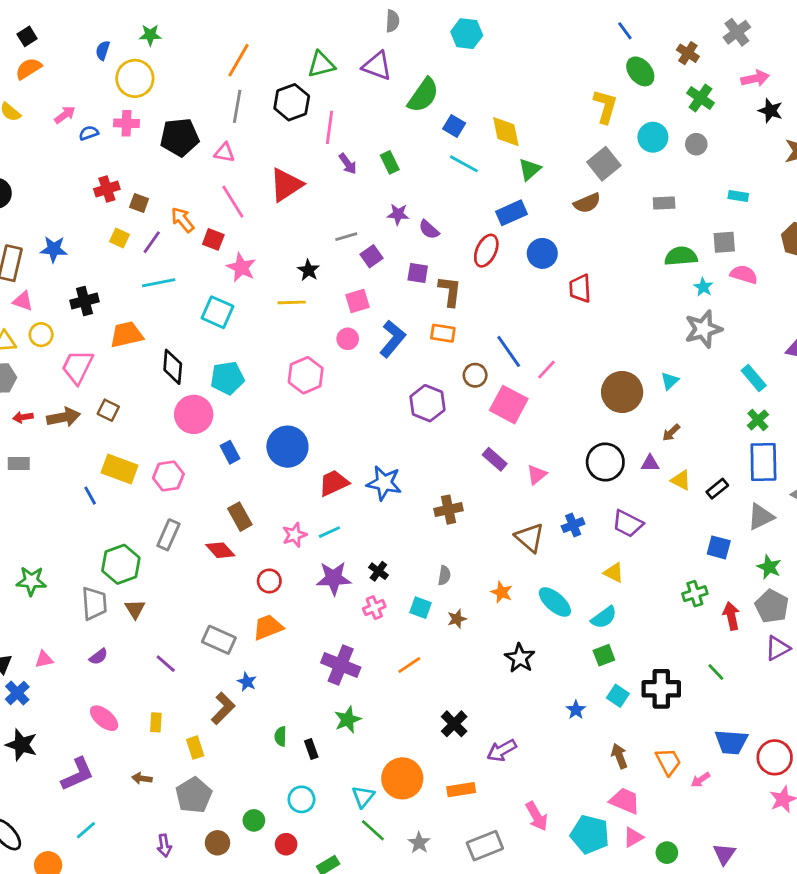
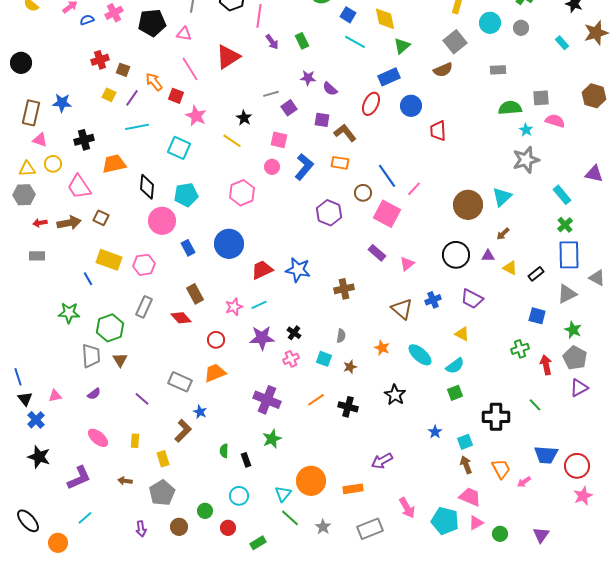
pink cross: (126, 123) -> (114, 13), turned -30
cyan rectangle: (738, 196) -> (562, 43), moved, turned 40
brown L-shape: (450, 291) -> (345, 133), turned -45
pink square: (357, 301) -> (279, 140), turned 30
yellow line: (292, 302) -> (232, 141), turned 36
pink trapezoid: (77, 367) -> (79, 187), turned -60
cyan triangle: (670, 381) -> (502, 197), size x1.5
green star: (31, 581) -> (69, 313), moved
cyan square: (618, 696) -> (465, 442), moved, turned 35
black cross: (454, 724) -> (348, 407), moved, turned -30

